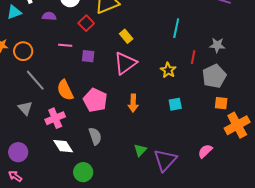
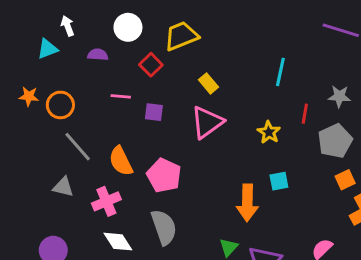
orange arrow: (133, 103) -> (247, 203), moved, size x1.4
orange square: (221, 103) -> (345, 180), turned -32
gray triangle: (25, 108) -> (63, 187), turned -35
gray semicircle: (95, 136) -> (164, 227), size x1.4

